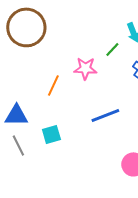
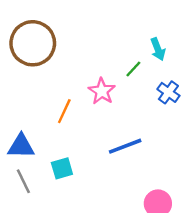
pink star: (85, 68) -> (102, 91), turned 30

